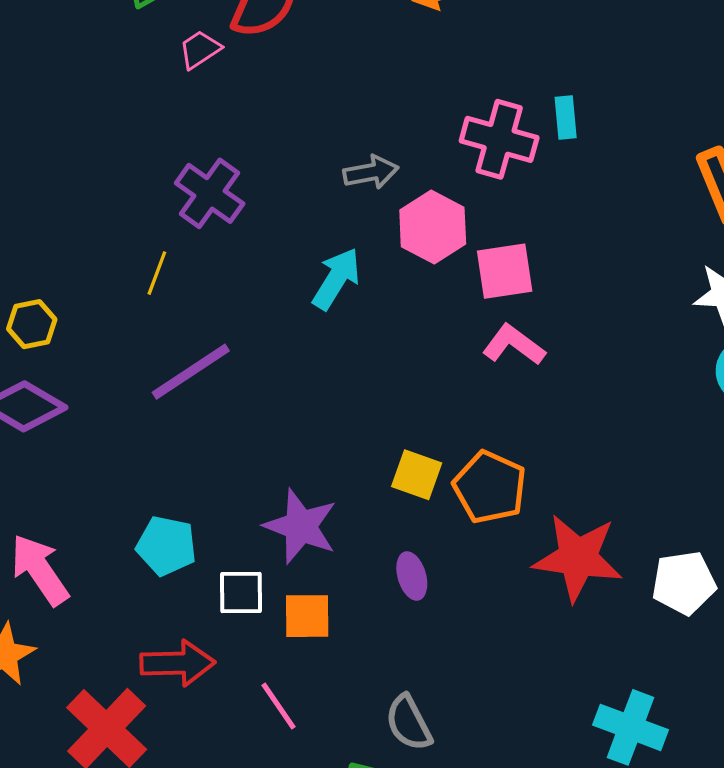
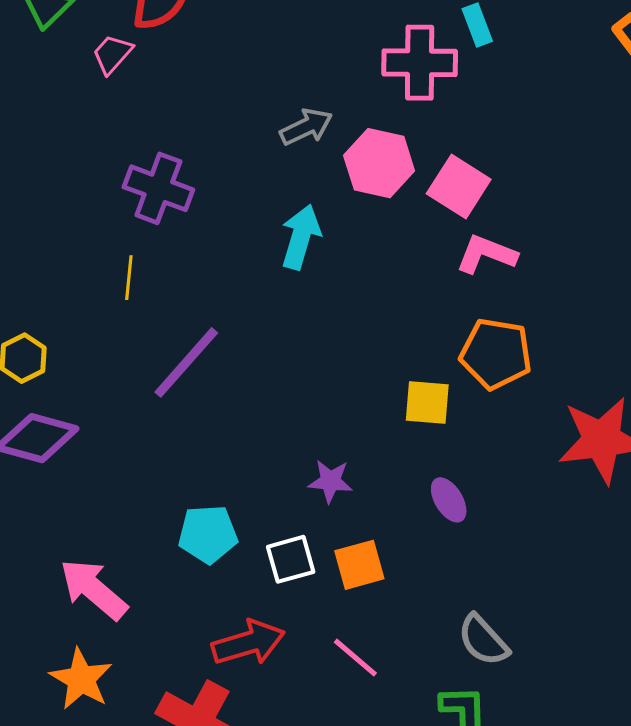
pink square: (505, 271) -> (459, 187), turned -34
orange pentagon: (490, 487) -> (496, 354), moved
purple star: (301, 526) -> (330, 481), size x0.6

